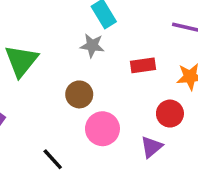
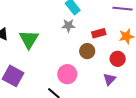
brown circle: (79, 94) -> (87, 51), moved
pink circle: (102, 129) -> (67, 74), moved

